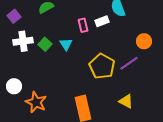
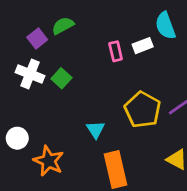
purple square: (14, 16) -> (37, 38), moved
white cross: (23, 41) -> (30, 74), turned 30
cyan triangle: (66, 44) -> (96, 130), moved

